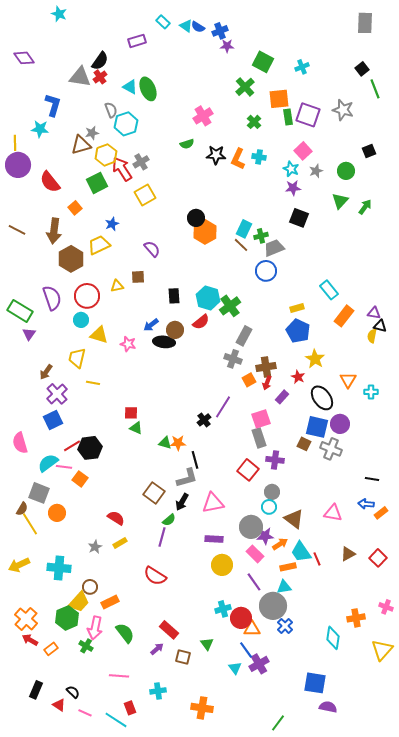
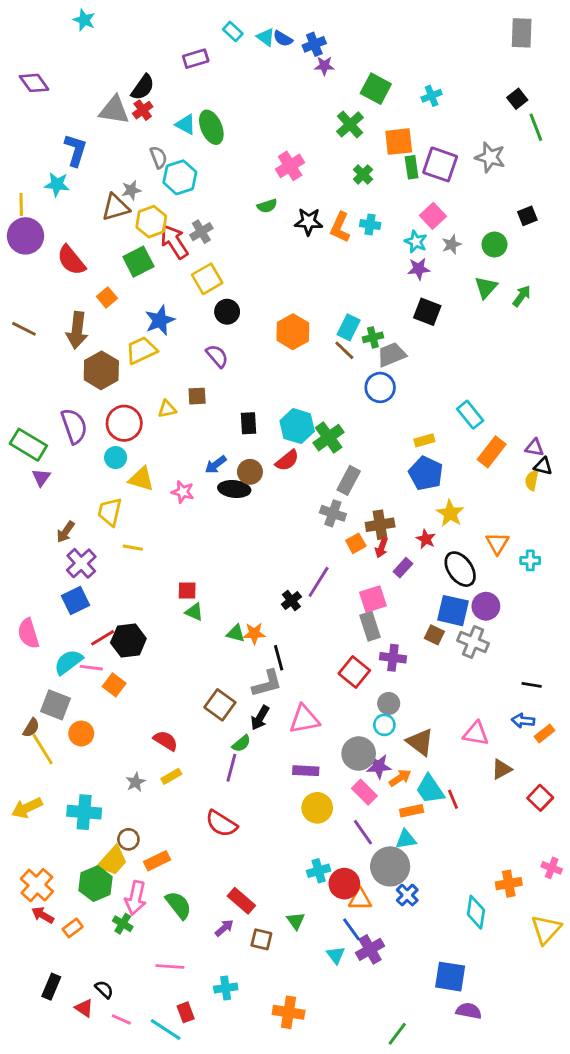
black circle: (196, 218) -> (227, 312), moved
blue star: (112, 224) -> (160, 320), size x1.5
brown triangle: (348, 554) -> (502, 769), moved

